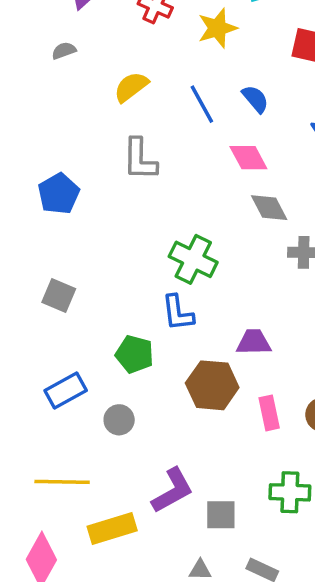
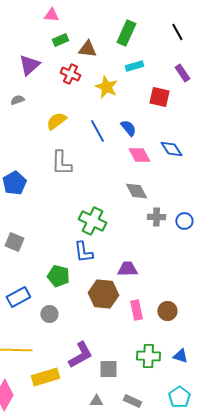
yellow star: (217, 28) -> (106, 87), turned -30
pink diamond: (248, 158) -> (139, 155), moved

